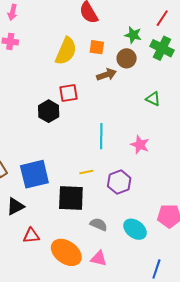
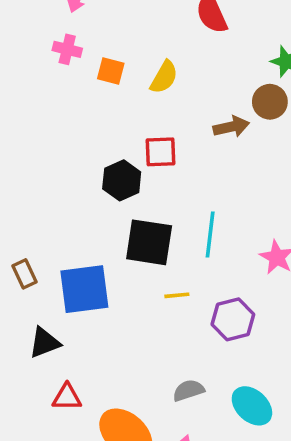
orange square: (97, 47) -> (111, 71), moved
yellow semicircle: (66, 51) -> (164, 77), size x0.7
black square: (71, 198) -> (149, 242), moved
gray semicircle: (99, 224) -> (188, 390), turned -48

